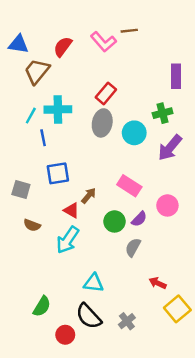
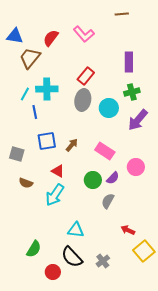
brown line: (129, 31) -> (122, 14), moved
purple rectangle: (176, 76) -> (129, 62), moved
brown arrow: (89, 196) -> (72, 145), moved

